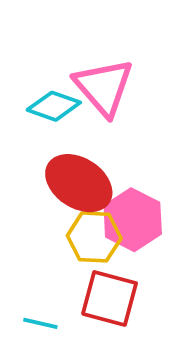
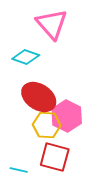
pink triangle: (104, 87) -> (52, 24), moved

